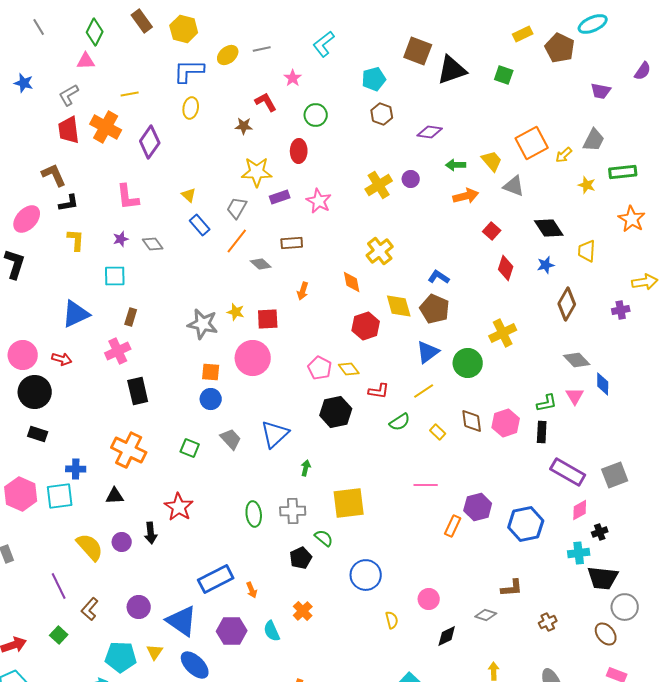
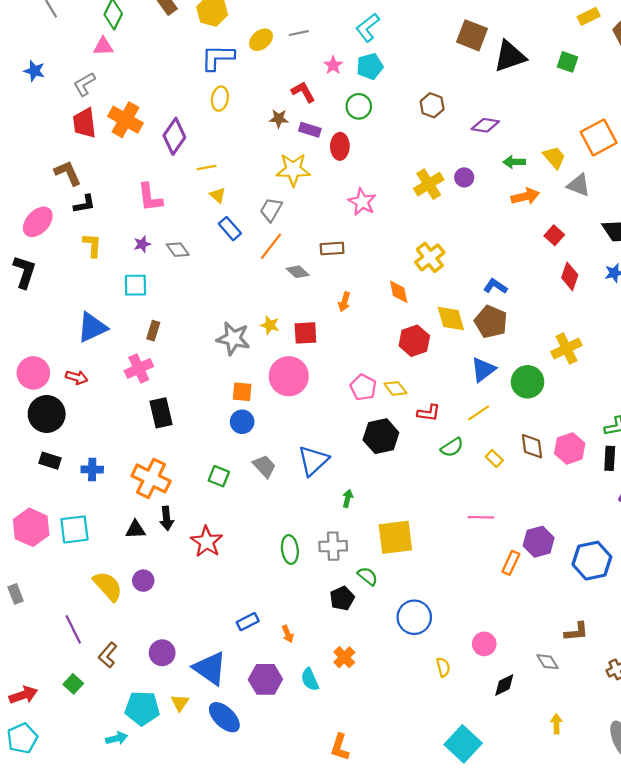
cyan pentagon: (374, 79) -> (370, 66), moved
yellow line: (130, 94) -> (207, 167), moved
purple rectangle: (280, 197) -> (310, 130), moved, turned 36
blue cross: (76, 469) -> (92, 470), moved
black arrow: (151, 533) -> (167, 518), moved
blue rectangle: (216, 579) -> (248, 622), size x0.6
gray diamond: (486, 615) -> (548, 662), turned 40

